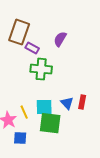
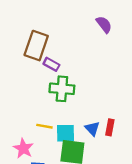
purple semicircle: (60, 39) -> (104, 25), moved, turned 112
yellow line: (24, 112) -> (44, 126), moved, turned -56

